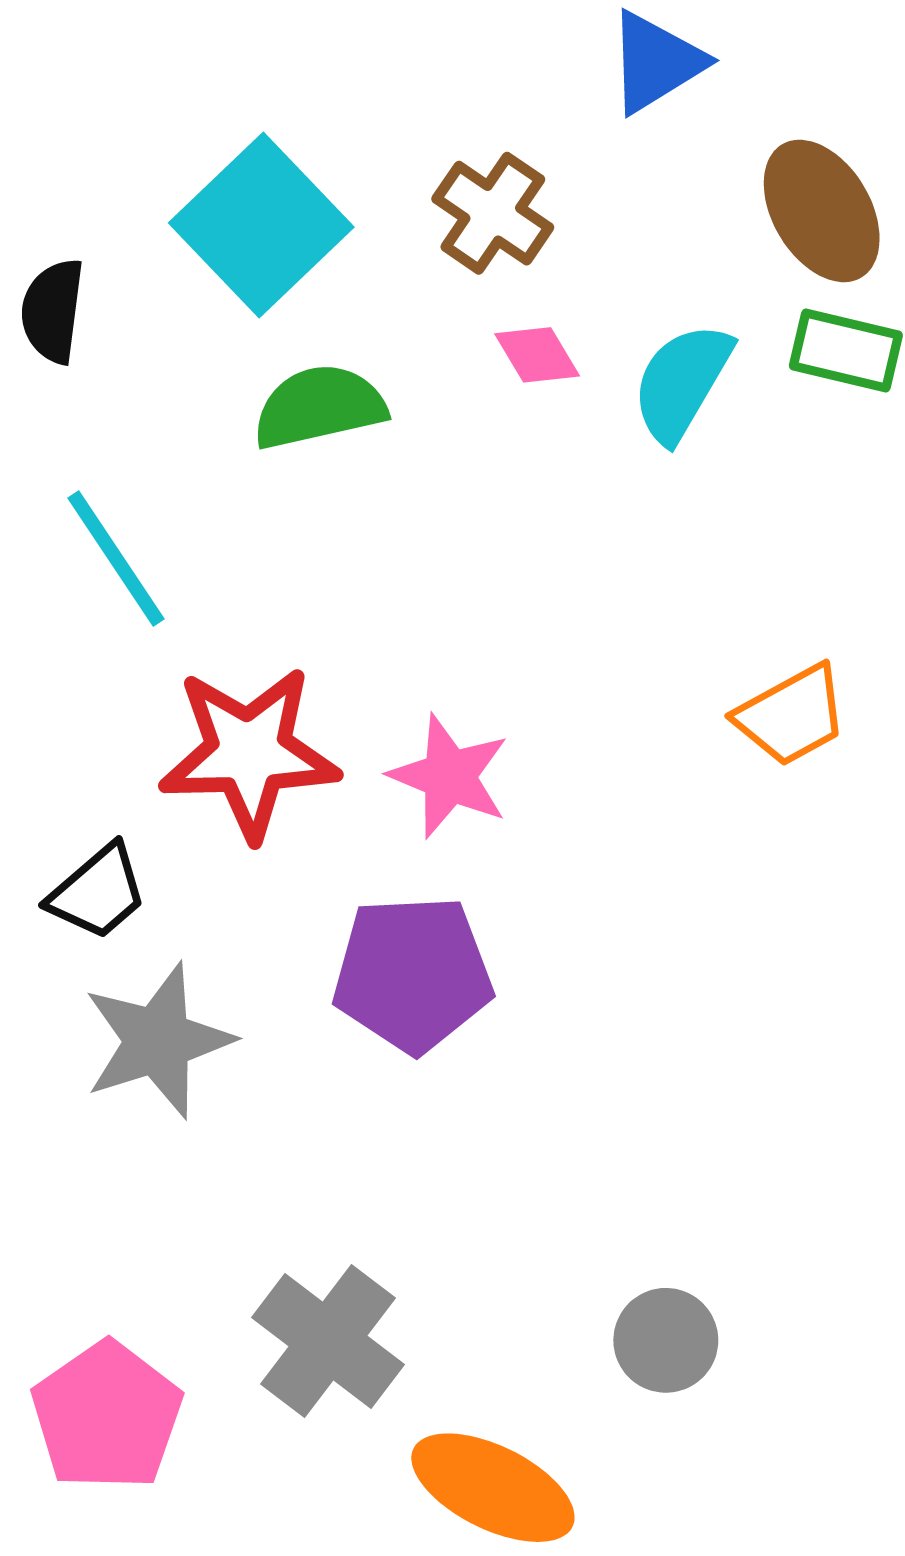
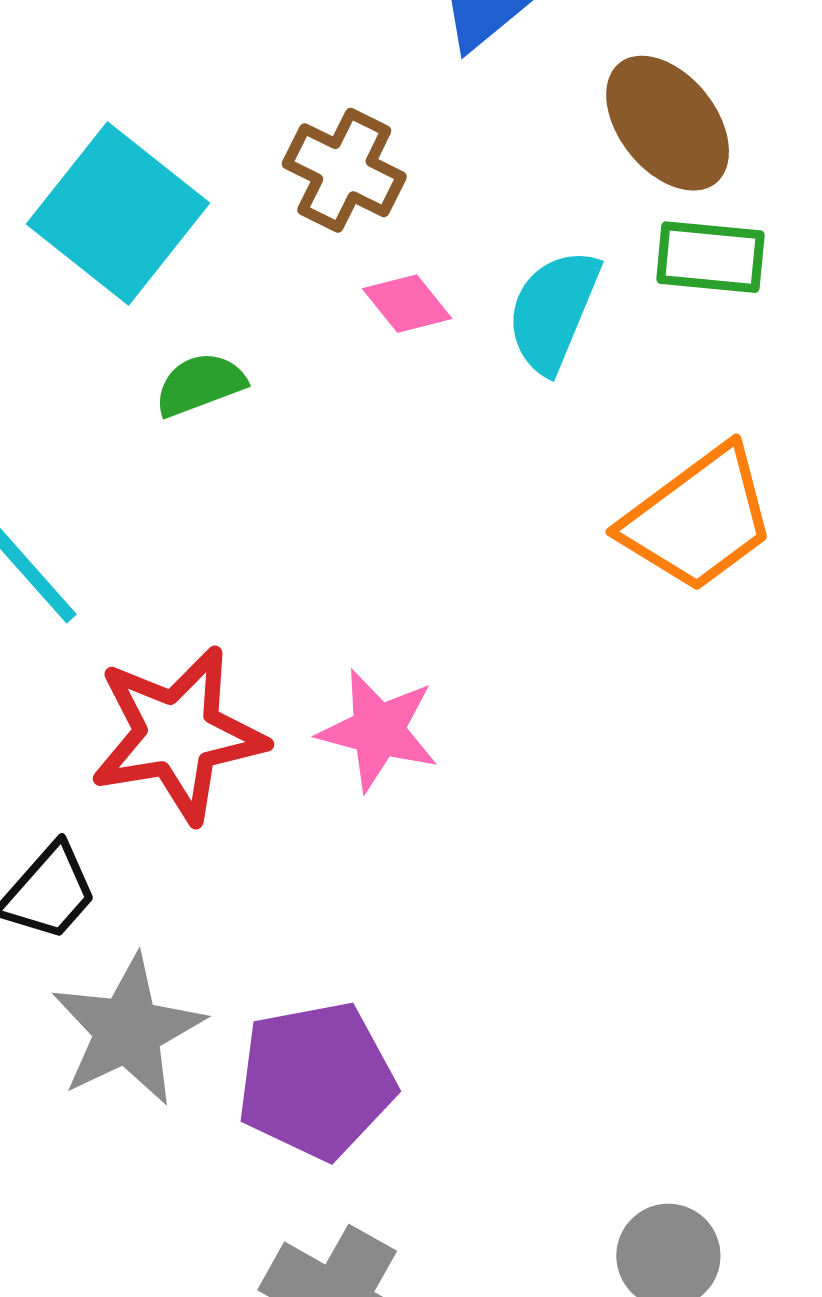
green semicircle: (319, 407) -> (200, 384), size x0.7
orange trapezoid: (792, 715) -> (698, 519), moved, size x1.4
purple pentagon: (413, 974) -> (316, 1080), moved

